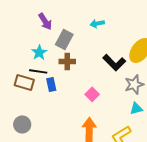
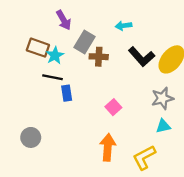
brown cross: (67, 61) -> (99, 57), moved
black L-shape: (114, 62) -> (142, 57), moved
brown rectangle: (24, 82) -> (38, 48), moved

